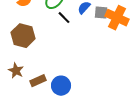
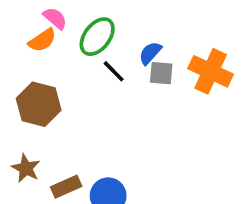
gray square: (101, 13) -> (161, 73), moved

